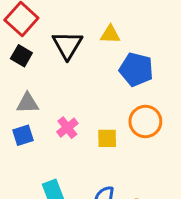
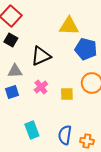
yellow triangle: (110, 34) -> (69, 26), size x1.5
black triangle: (67, 45) -> (41, 56), moved, turned 35

